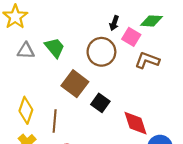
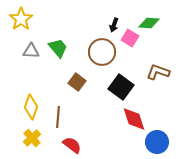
brown L-shape: (147, 60) -> (158, 72), moved
brown square: (75, 84) -> (77, 82), size x0.7
black square: (100, 103) -> (121, 87), moved, size x1.4

